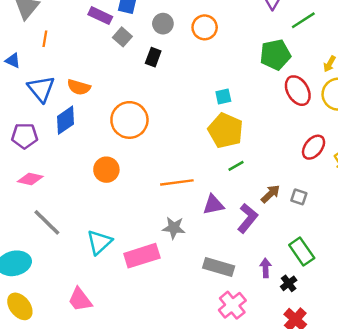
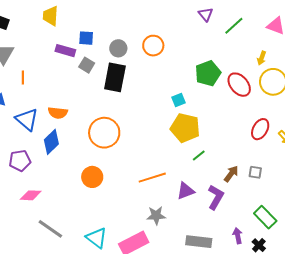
green pentagon: (275, 55) -> (208, 73), moved
black rectangle: (153, 57) -> (115, 77), size x1.8
cyan triangle: (99, 242) -> (97, 238), turned -30

